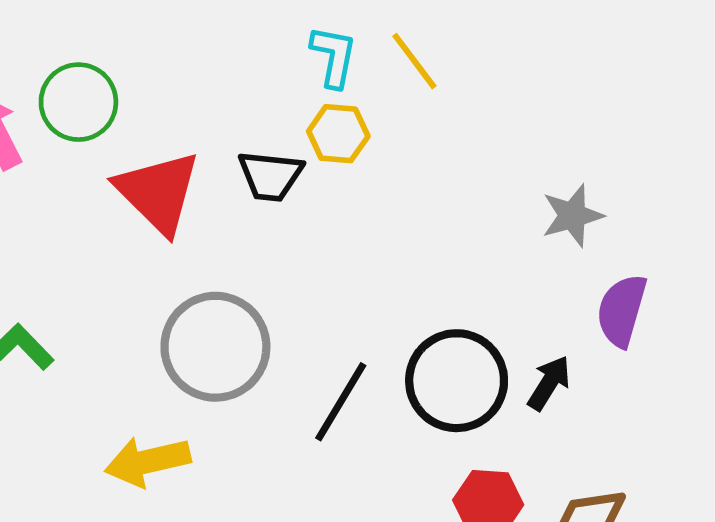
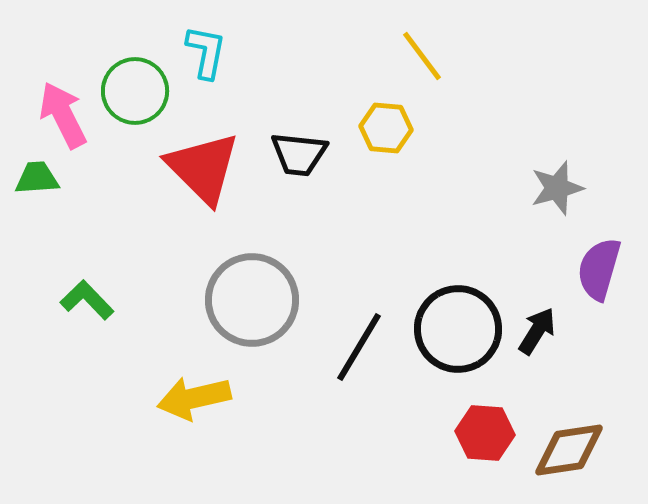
cyan L-shape: (334, 56) -> (206, 52), moved
yellow hexagon: (338, 134) -> (386, 128), moved

